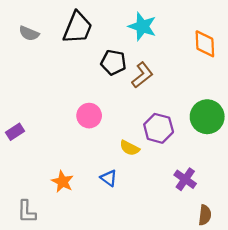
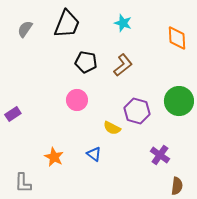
cyan star: (142, 26) -> (123, 23), size x0.7
gray semicircle: (29, 33) -> (25, 29), turned 102
black pentagon: (113, 62) -> (86, 62), moved

